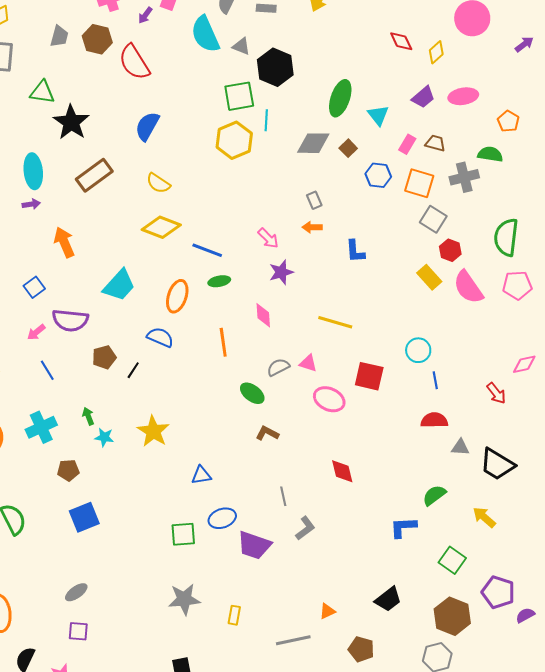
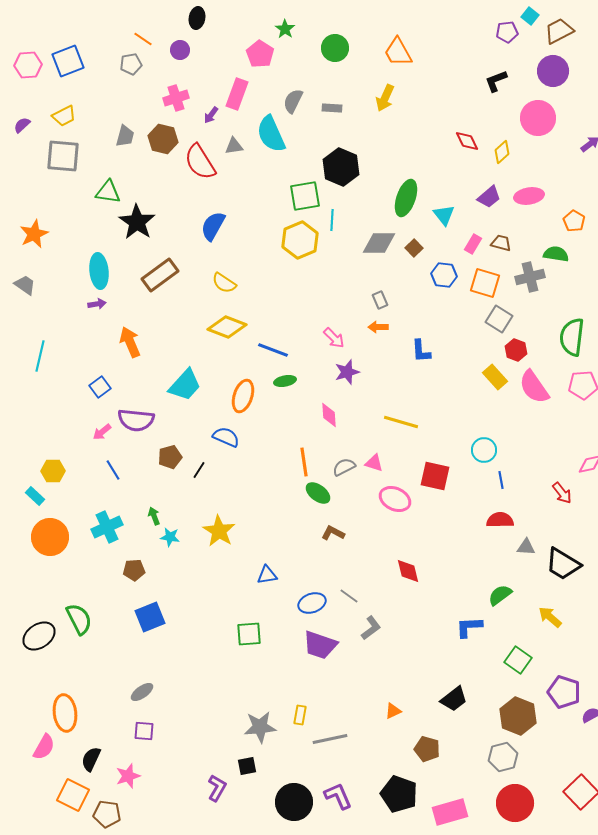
gray triangle: (241, 46) -> (234, 146), moved, turned -30
orange line: (223, 342) -> (304, 462), moved
gray line: (283, 496) -> (349, 596), turned -42
blue ellipse: (222, 518) -> (312, 603), moved
gray star: (184, 599) -> (260, 727), moved
gray line: (293, 640) -> (330, 739), moved

